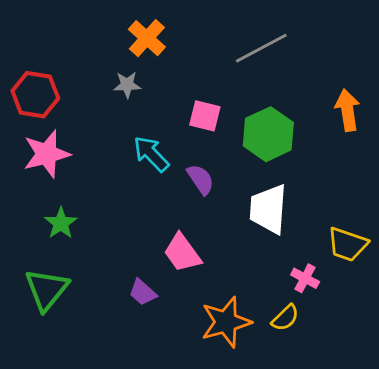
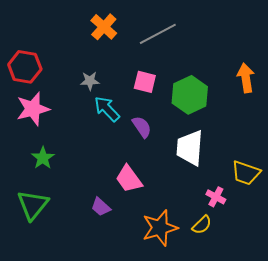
gray line: (261, 48) -> (158, 34), moved
gray star: (127, 85) -> (90, 81), moved

